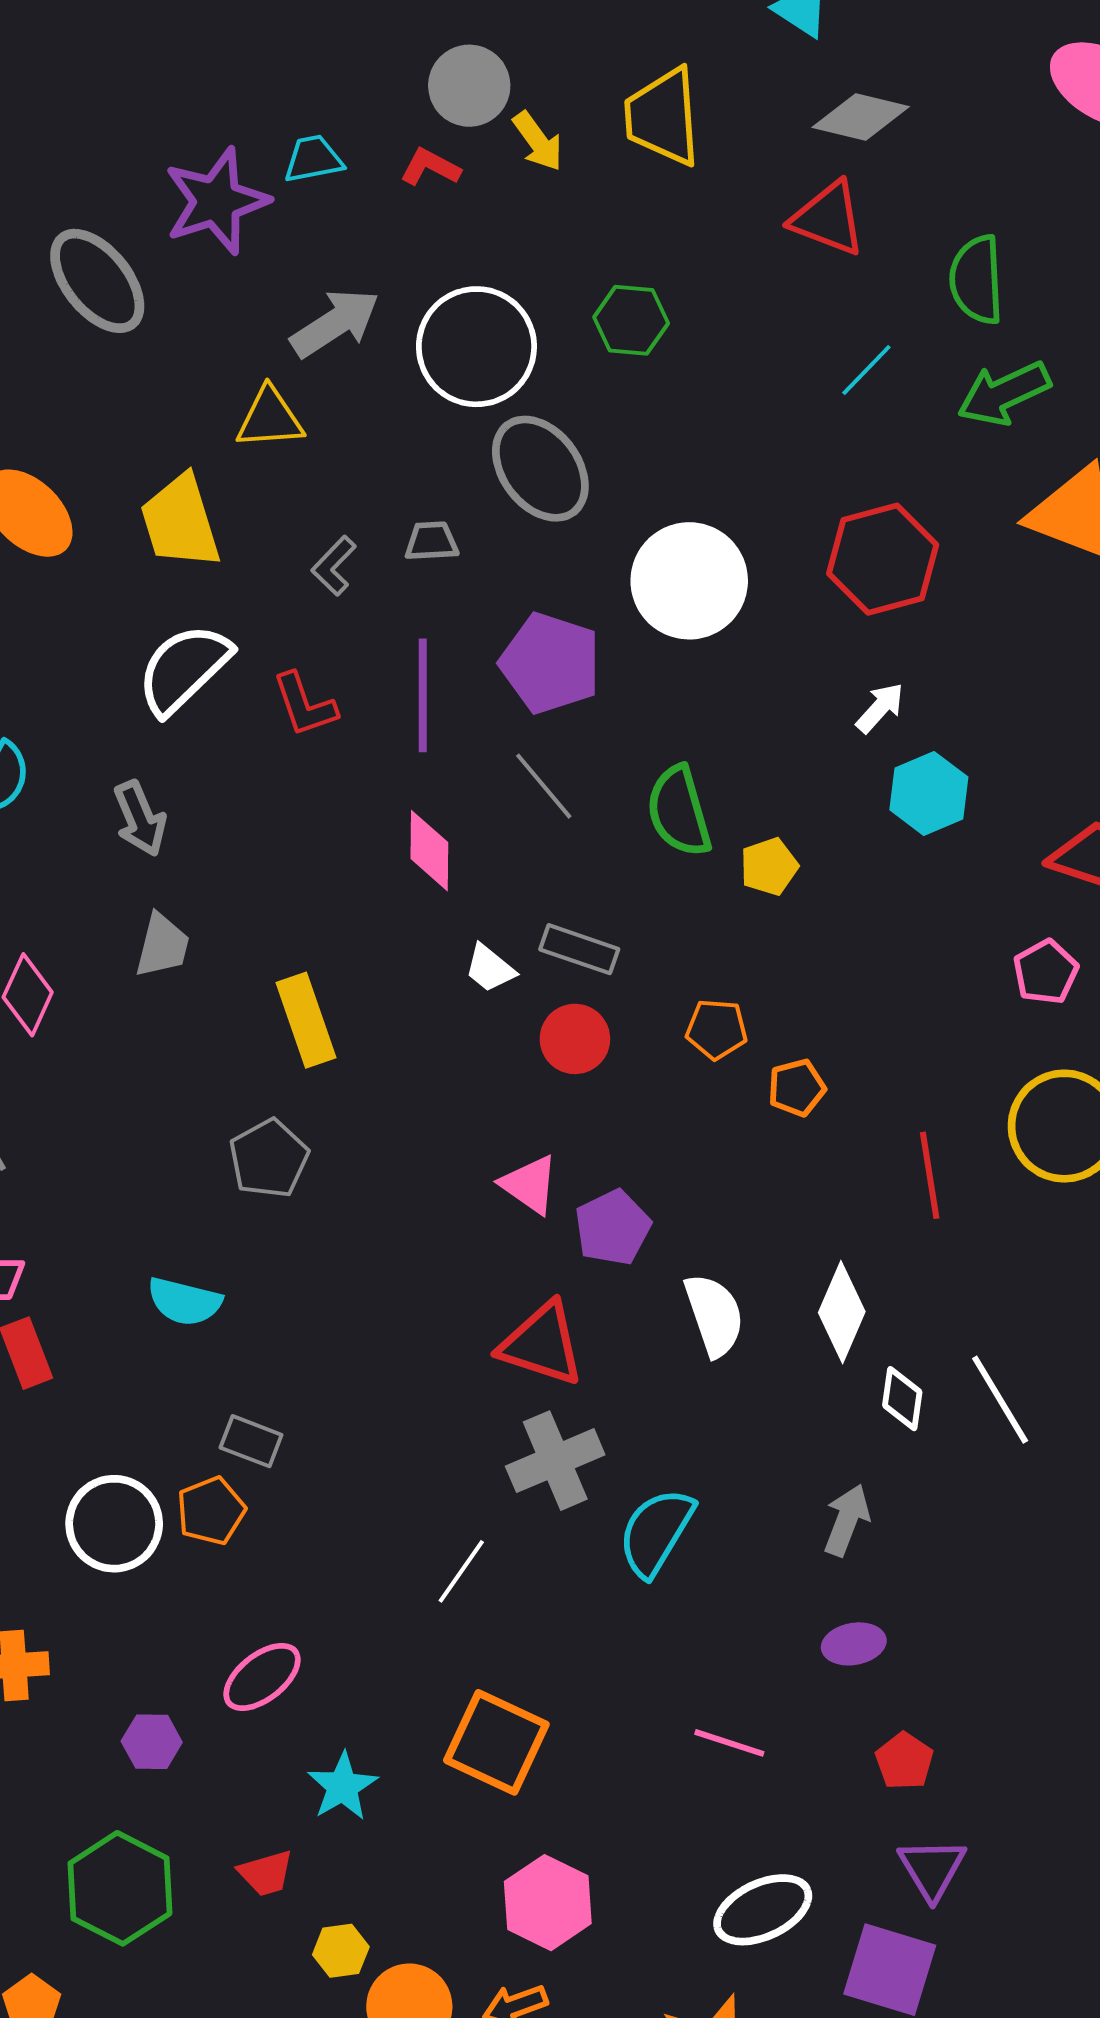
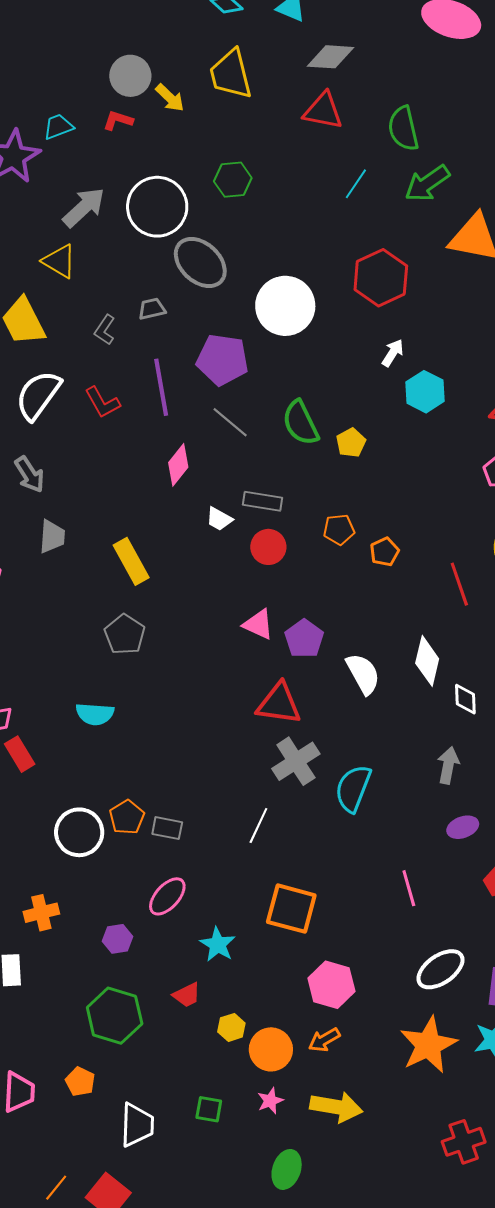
yellow triangle: (270, 418) -> (59, 261), turned 45
pink diamond: (429, 851) -> (178, 465), turned 48
gray rectangle: (251, 1441) -> (167, 828), moved
pink line: (729, 1743) -> (409, 888), turned 66

